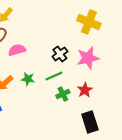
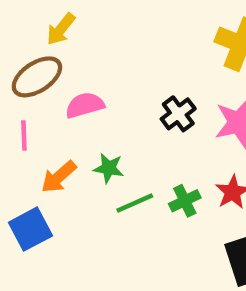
green line: (54, 76) -> (135, 203), moved

